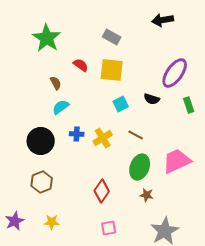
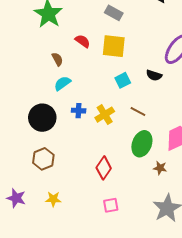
brown star: (147, 195) -> (160, 168), moved
purple star: (15, 221) -> (16, 198), turned -30

